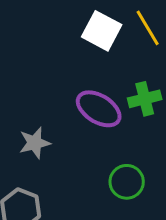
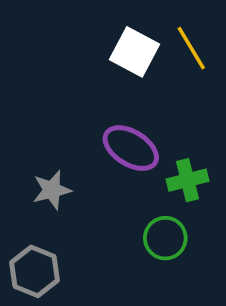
green cross: (145, 99) -> (188, 180), moved

